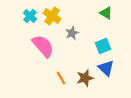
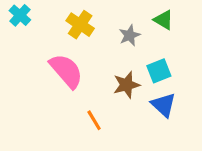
cyan cross: (30, 16) -> (20, 15), moved
gray star: (72, 33) -> (130, 35), moved
brown star: (85, 78) -> (126, 85), moved

